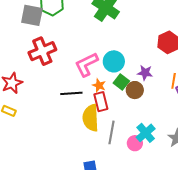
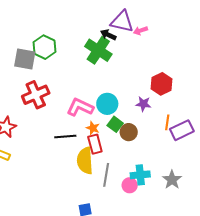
pink L-shape: (87, 64) -> (80, 107), turned 52
purple star: (145, 73) -> (143, 104), moved
cyan cross: (146, 133) -> (140, 175), turned 36

